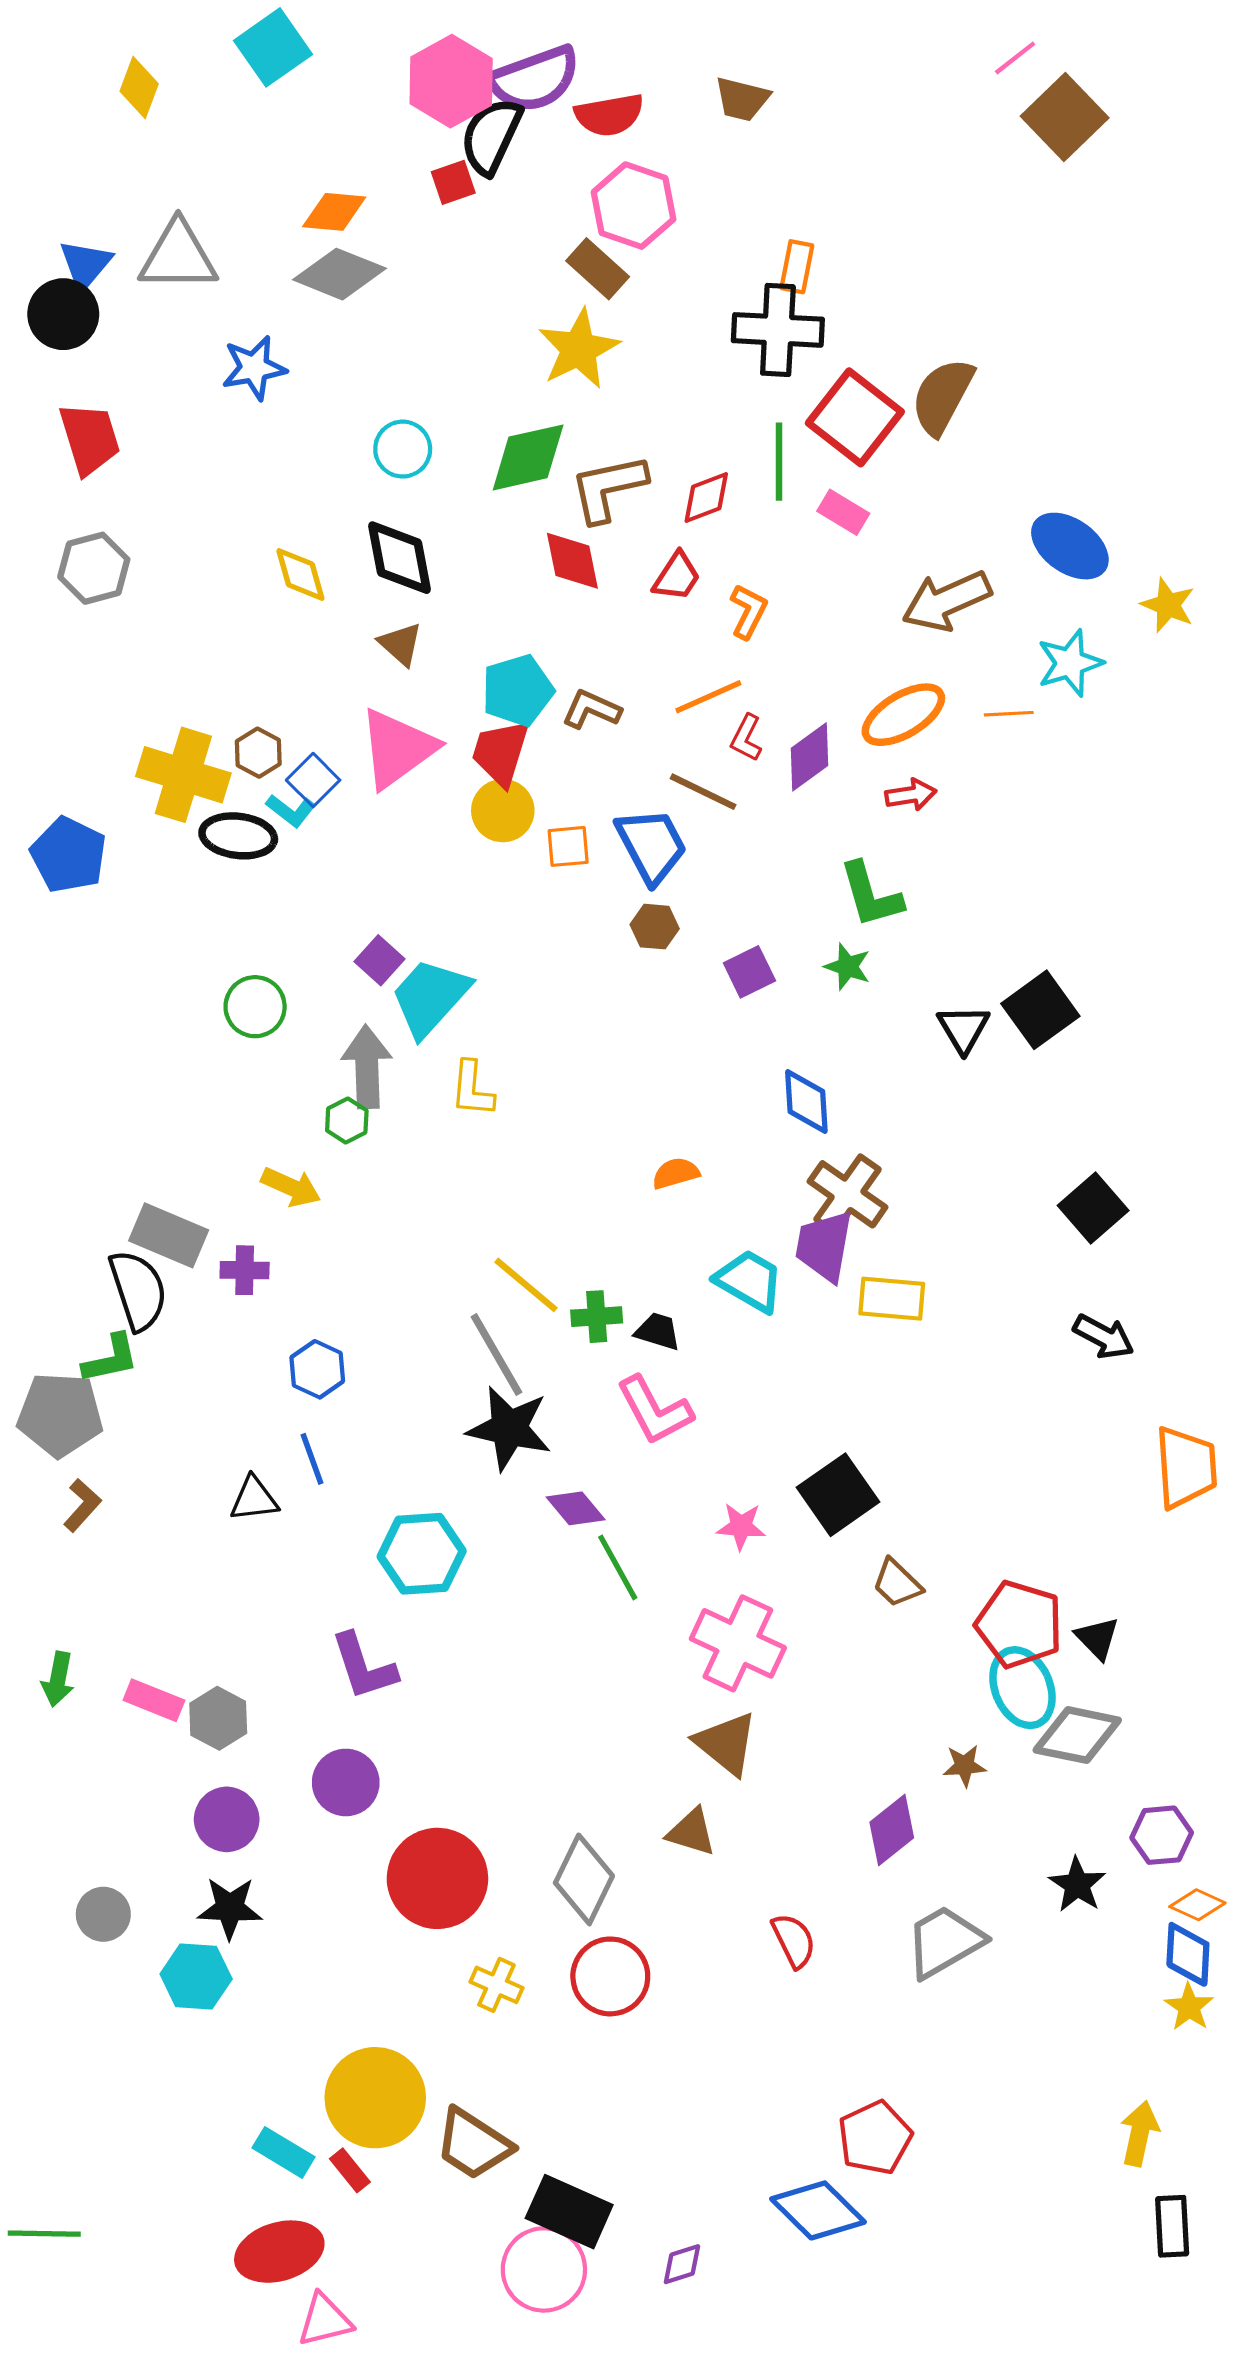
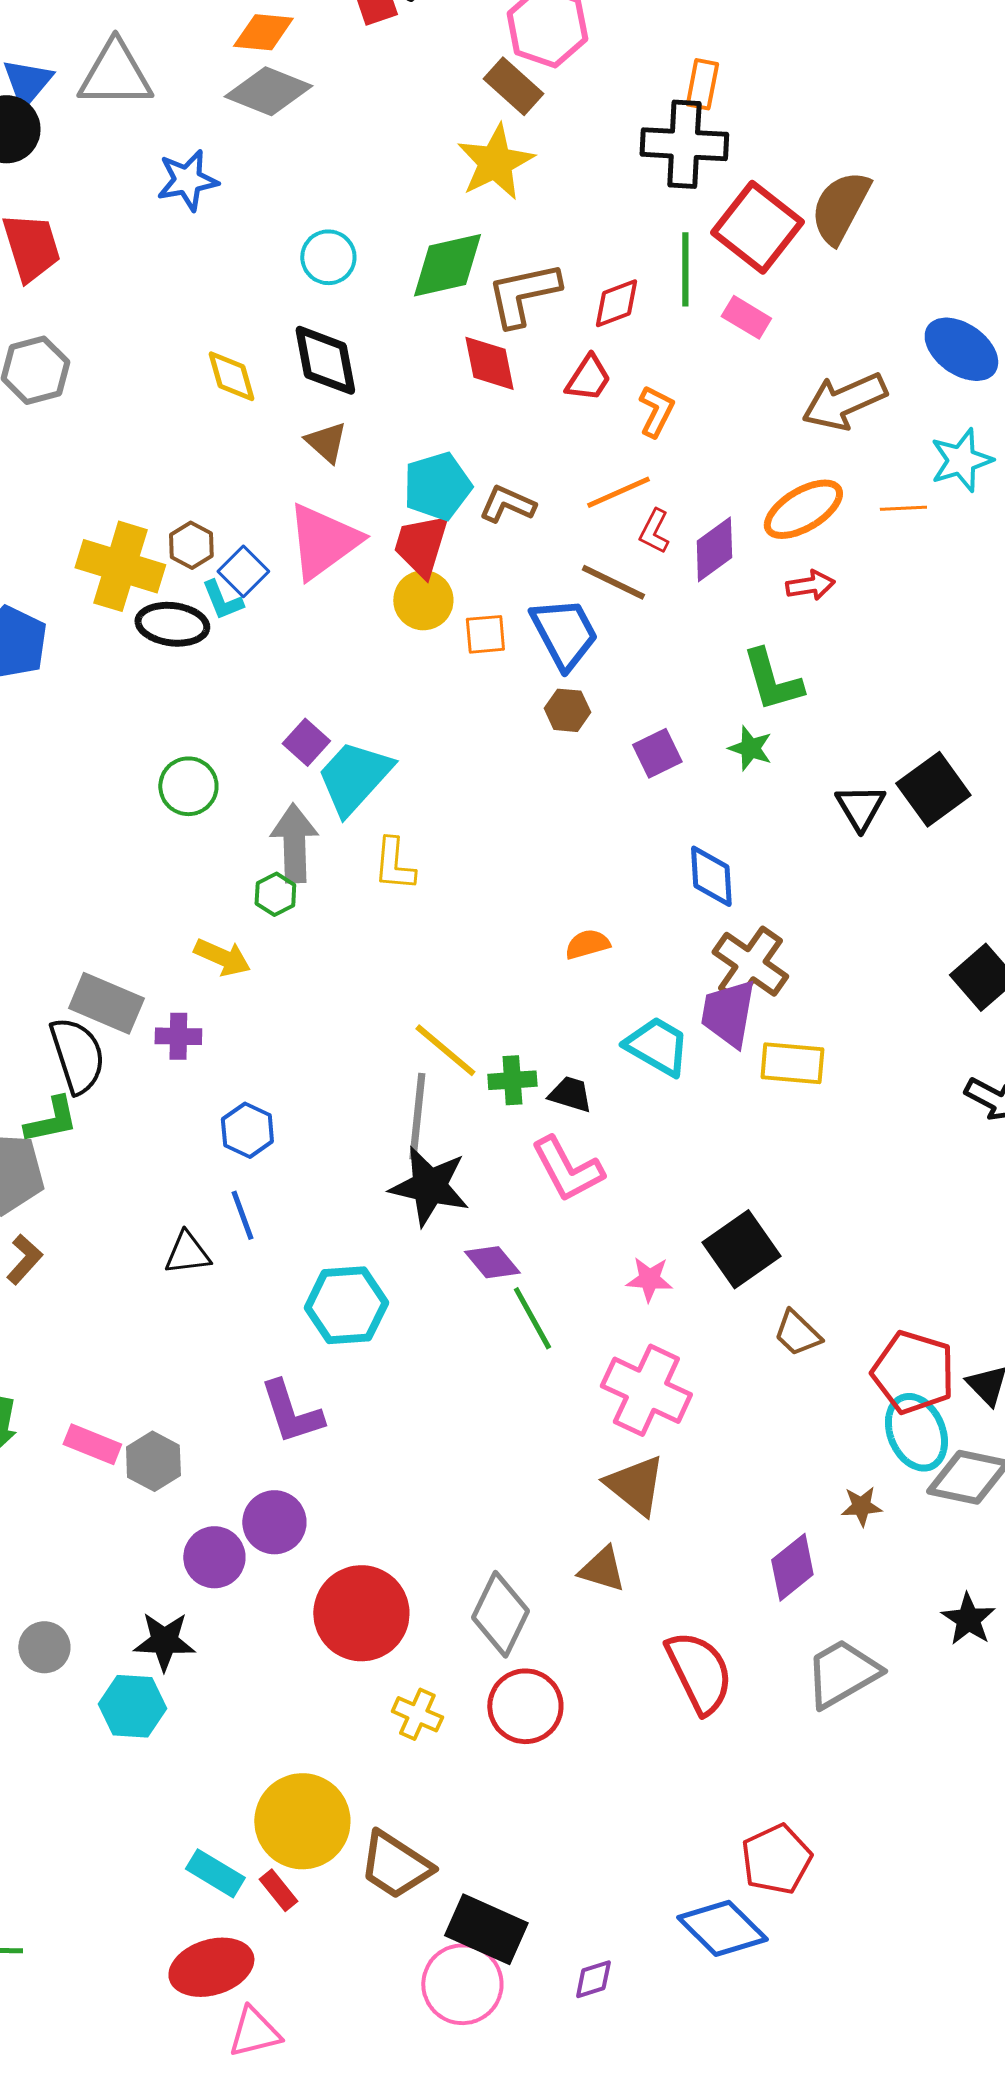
cyan L-shape: (291, 811) -> (222, 600), turned 30
gray line: (496, 1355) -> (417, 1116), turned 36
purple circle: (227, 1819) -> (214, 1557), moved
red semicircle: (794, 1941) -> (699, 1672), size x1.6

